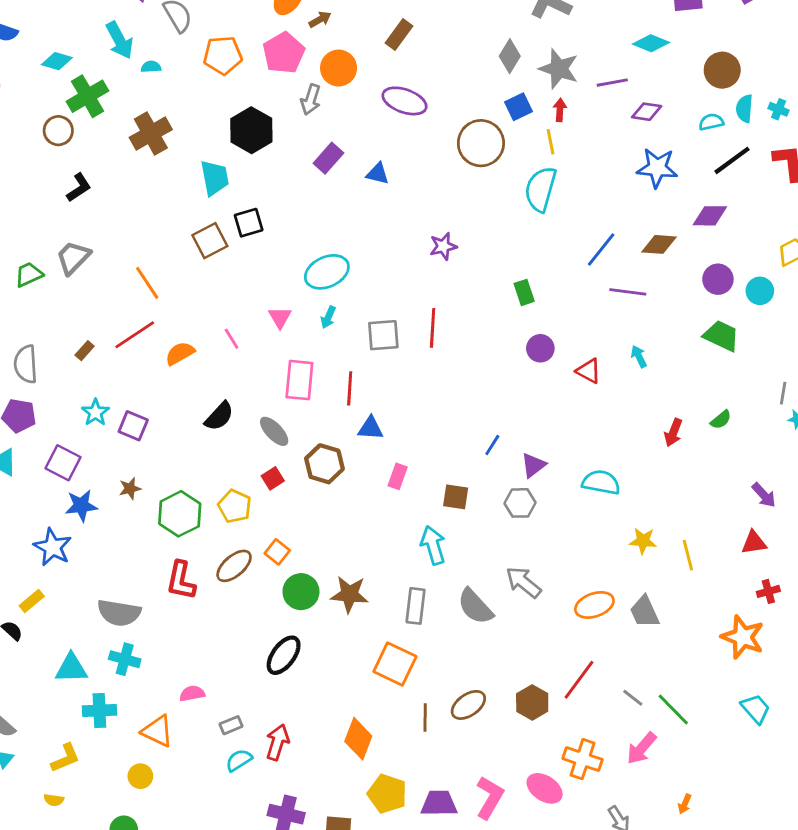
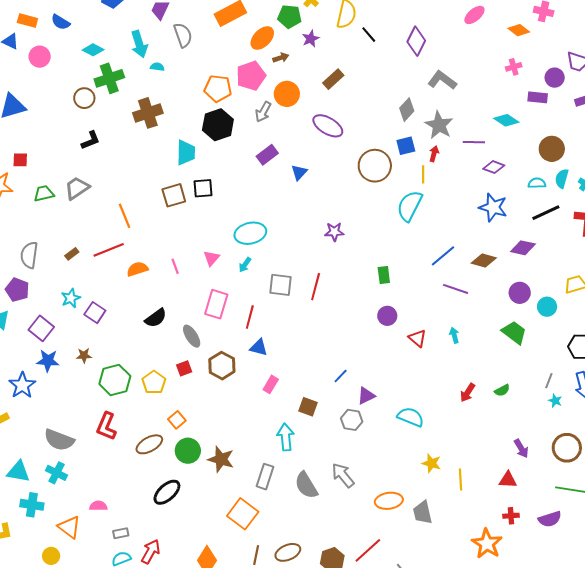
orange pentagon: (223, 55) -> (218, 88), moved
blue triangle: (378, 174) -> (299, 172), turned 48
brown ellipse: (234, 566) -> (149, 444), moved

